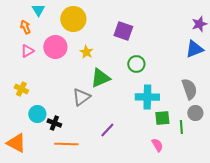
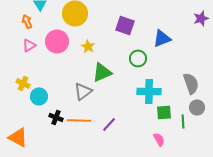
blue triangle: (194, 49) -> (162, 38), moved
cyan circle: (37, 114) -> (39, 96), moved
orange line: (66, 144) -> (79, 120), moved

